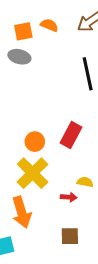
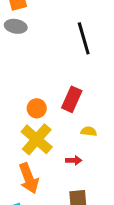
yellow semicircle: (85, 182) -> (89, 131), moved

